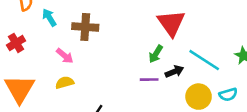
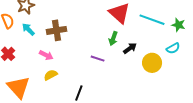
cyan line: (204, 60) -> (152, 20), moved
purple line: (149, 80) -> (98, 59), moved, turned 32
cyan semicircle: (228, 94) -> (173, 48), moved

